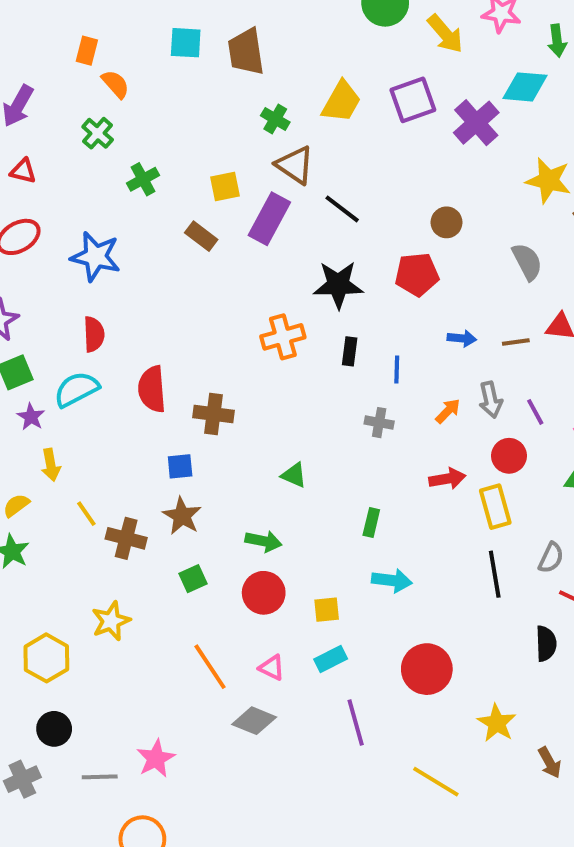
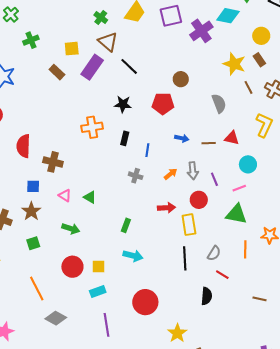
black star: (338, 285) -> (123, 104), size x0.7
red circle: (264, 593) -> (72, 267), moved
pink triangle: (272, 668) -> (65, 195), moved

